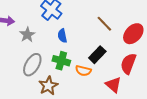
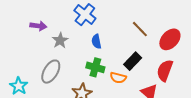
gray ellipse: (32, 65) -> (51, 72), moved

